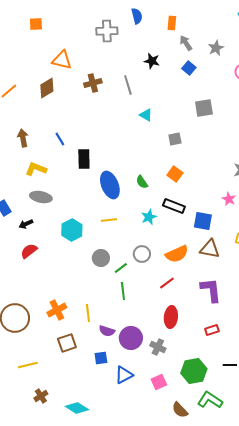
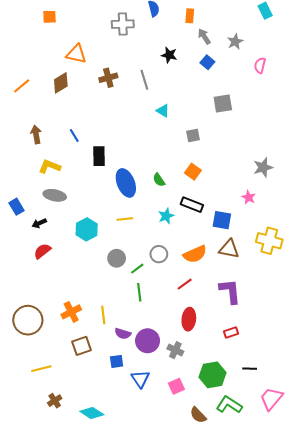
blue triangle: (124, 375) -> (140, 379), turned -36

